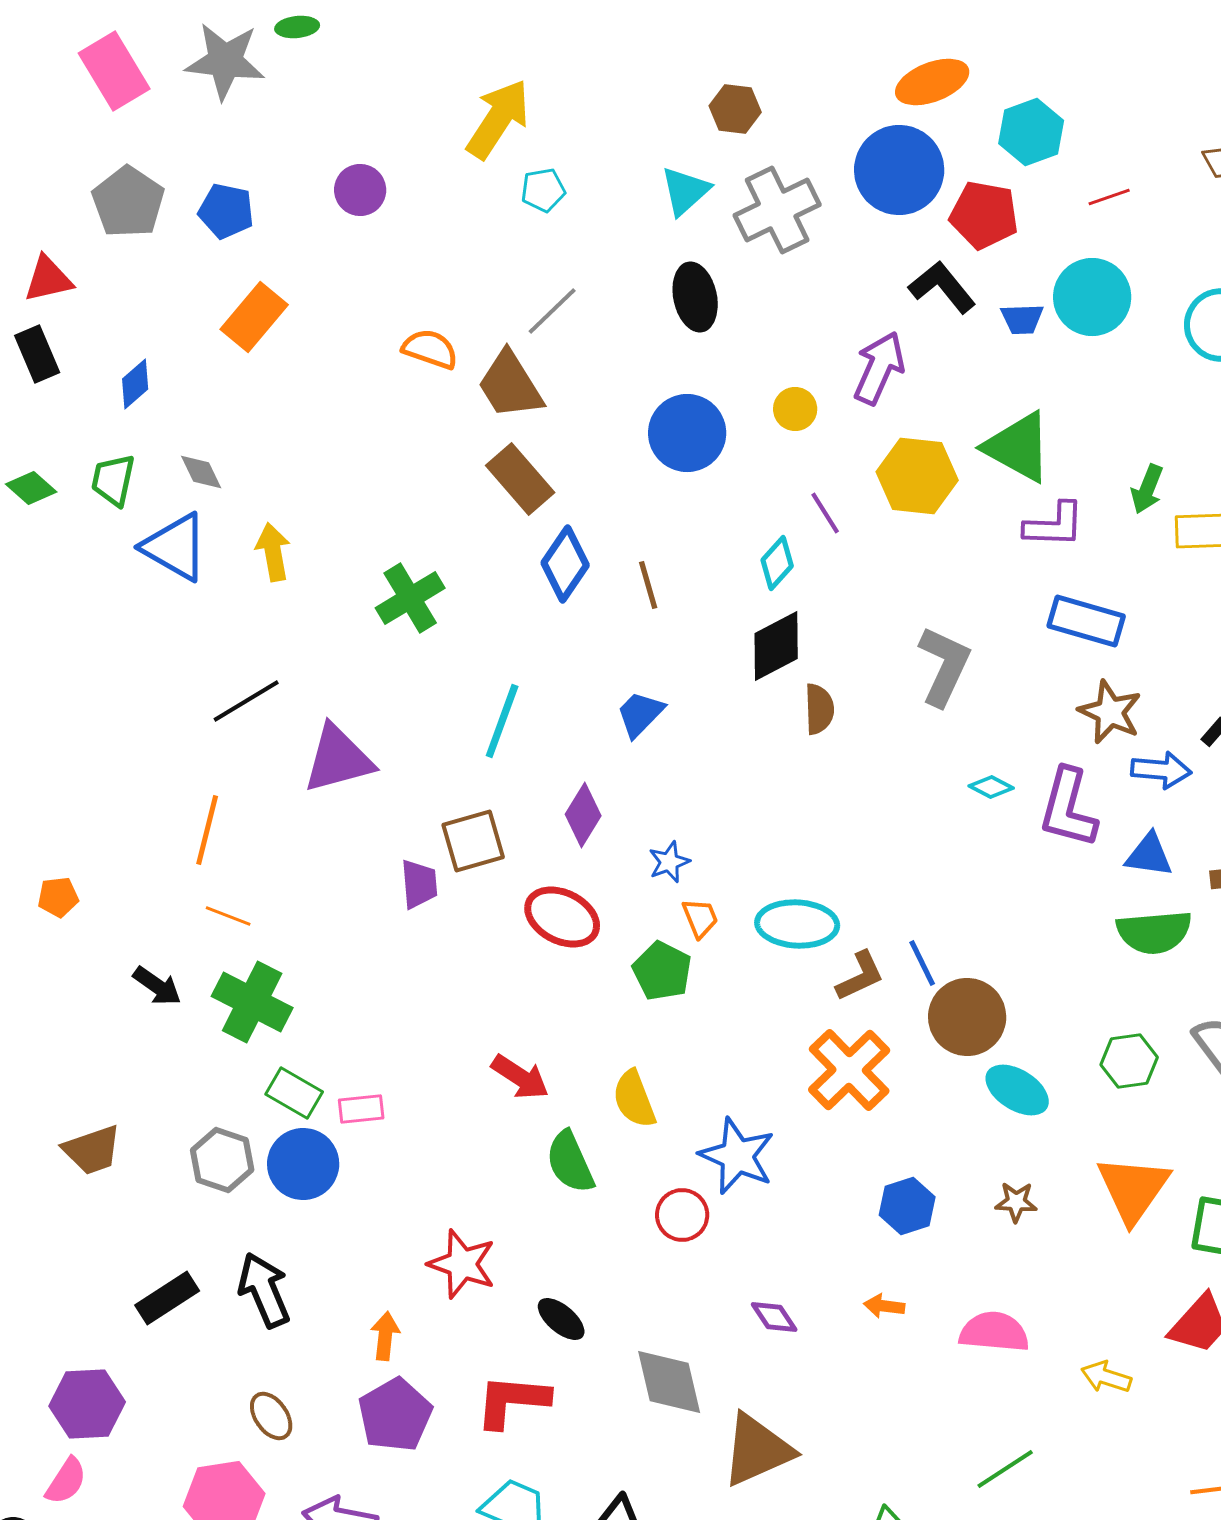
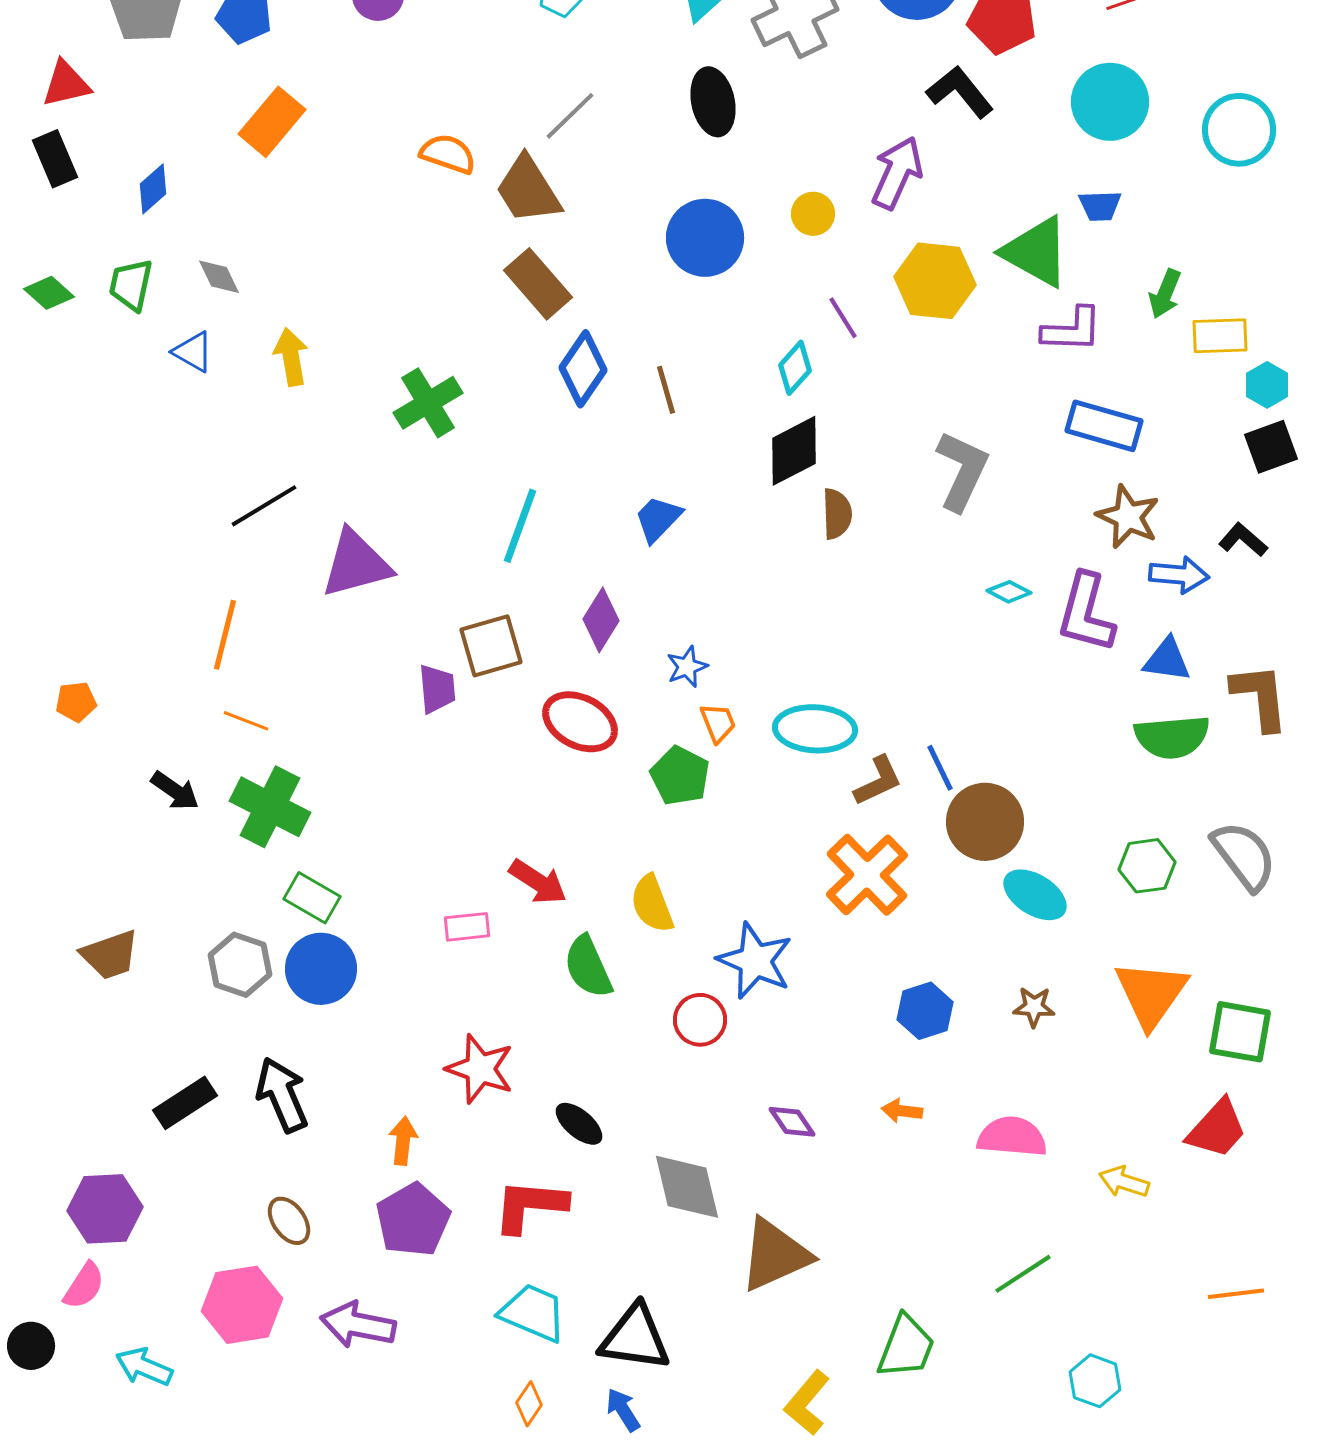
blue trapezoid: (1022, 319) -> (1100, 206), moved
blue triangle: (175, 547) -> (193, 352), size x0.6
pink rectangle: (361, 1109) -> (467, 927), moved

